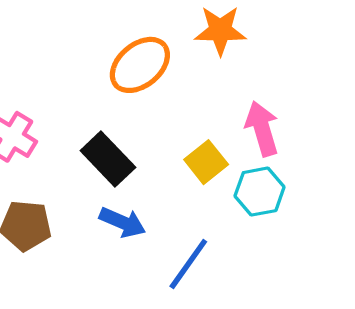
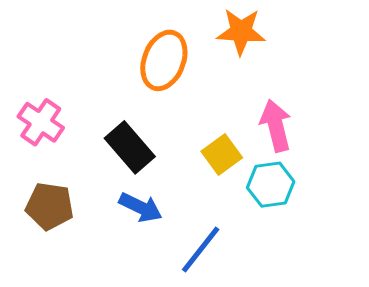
orange ellipse: (140, 65) -> (164, 60), turned -32

